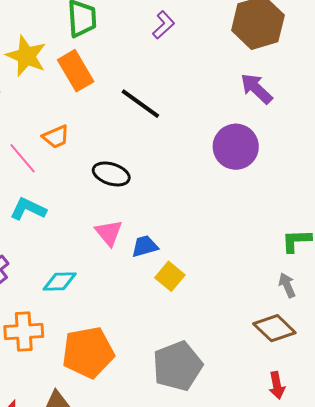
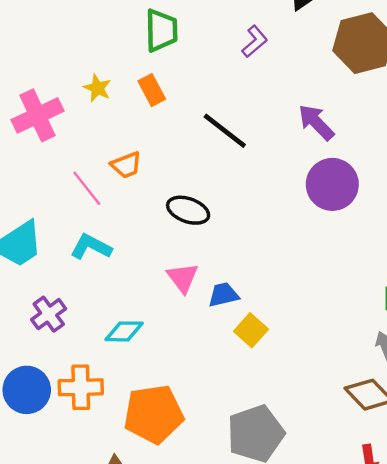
yellow star: (26, 56) -> (97, 88), moved, size x0.6
orange rectangle: (76, 71) -> (152, 90), size x0.7
purple arrow: (256, 89) -> (316, 122), moved

